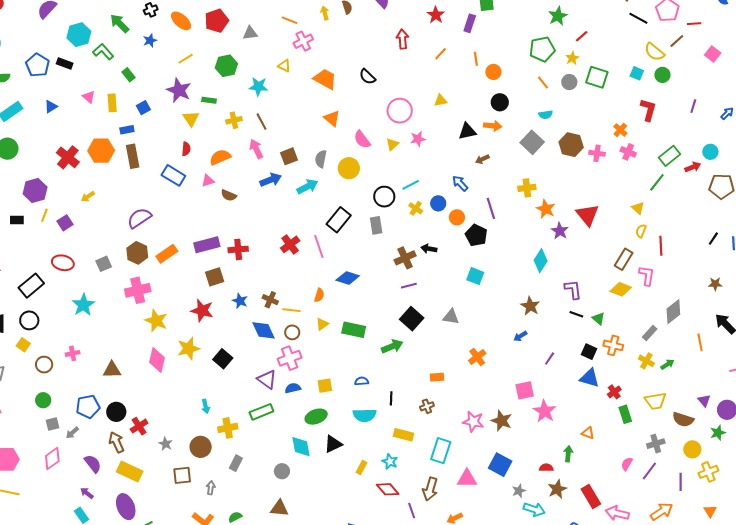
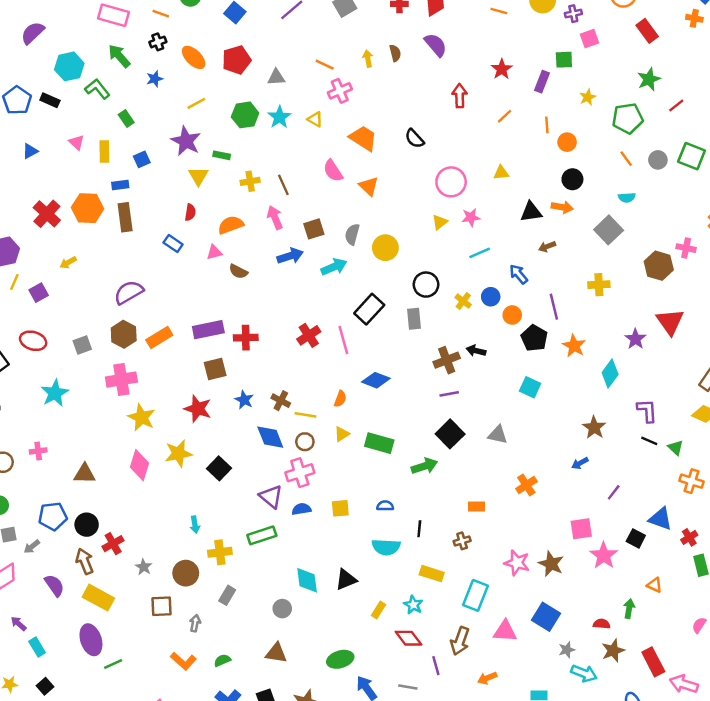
yellow star: (572, 58) -> (588, 97), moved
cyan star: (258, 87) -> (279, 117), moved, turned 30
pink semicircle: (362, 140) -> (333, 171), moved
brown hexagon: (571, 145) -> (659, 266), moved
blue rectangle: (173, 175) -> (173, 244), size x0.7
cyan line: (411, 185) -> (480, 253), moved
orange star: (546, 209) -> (574, 346), moved
black square: (589, 352) -> (636, 538), moved
green ellipse: (316, 417) -> (340, 659), moved
purple arrow: (87, 493) -> (19, 624), moved

